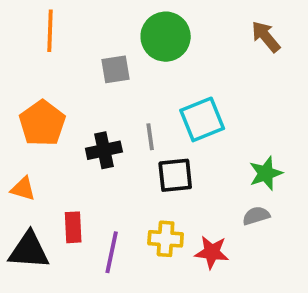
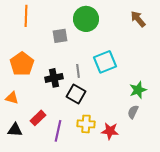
black square: (175, 175) -> (76, 94), moved, turned 36
gray semicircle: (256, 216) -> (133, 112), turned -48
red rectangle: (73, 227) -> (38, 118), turned 49
black triangle: (29, 250) -> (15, 130), size x0.7

